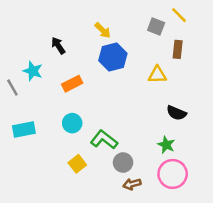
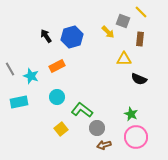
yellow arrow: (103, 30) -> (108, 32), moved
blue hexagon: (113, 57) -> (72, 37), moved
cyan star: (33, 71) -> (31, 76), moved
black semicircle: (176, 113) -> (139, 79), moved

